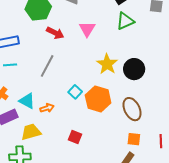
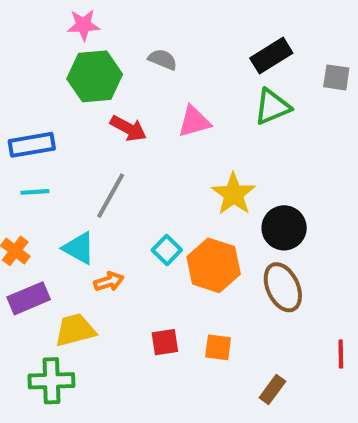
pink triangle: (87, 29) -> (194, 122), turned 42
black circle: (134, 69) -> (284, 228), moved
cyan triangle: (27, 101) -> (79, 248), moved
red square: (75, 137) -> (165, 342), turned -32
orange square: (134, 139) -> (218, 347), moved

